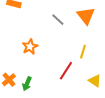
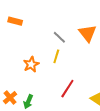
yellow line: (83, 52) -> (56, 56), moved

